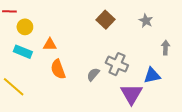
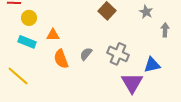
gray arrow: (165, 48) -> (165, 30), moved
gray semicircle: (93, 74) -> (86, 54), moved

